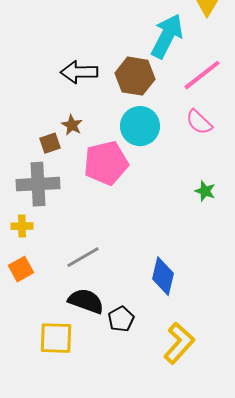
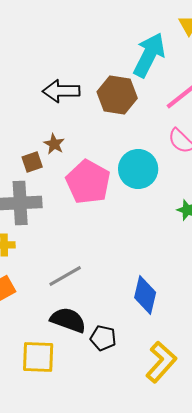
cyan circle: (140, 126) -> (138, 169), moved
pink pentagon: (106, 163) -> (88, 182), turned -30
black pentagon: (121, 319) -> (103, 338), turned -30

